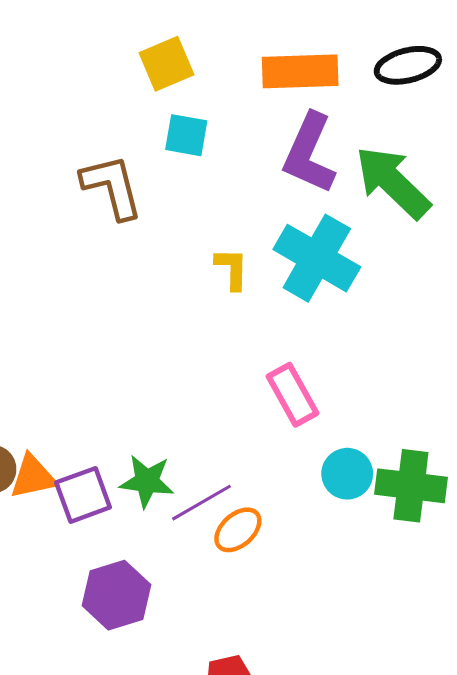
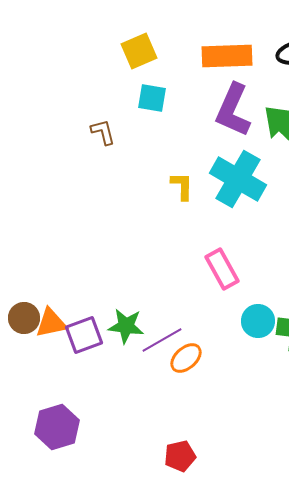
brown L-shape: (112, 187) -> (103, 132), size x0.6
purple hexagon: (116, 595) -> (57, 427), moved

